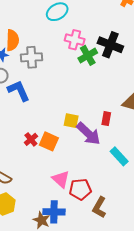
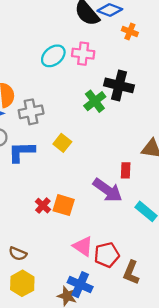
pink cross: (75, 40) -> (83, 54), moved
blue L-shape: (19, 91) -> (21, 152), turned -60
yellow square: (71, 121) -> (62, 143), moved, turned 35
blue cross: (54, 212) -> (80, 285), turned 30

